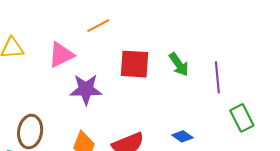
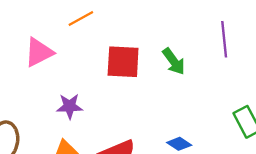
purple line: (217, 77) -> (224, 39), moved
purple star: (86, 89) -> (70, 106), moved, size x0.7

